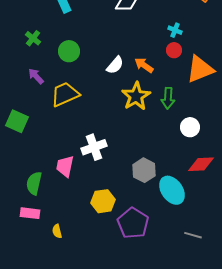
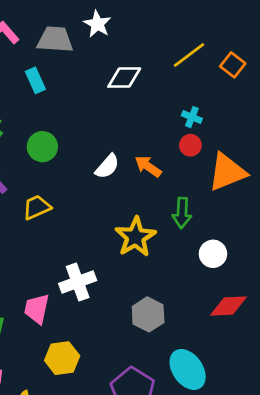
yellow trapezoid: (65, 94) -> (37, 207), size x0.7
yellow star: (136, 96) -> (135, 237), moved
cyan ellipse: (172, 190) -> (188, 369), moved
yellow hexagon: (103, 201) -> (62, 358), moved

